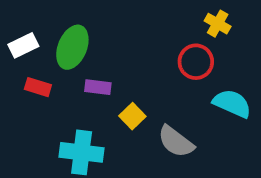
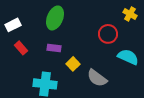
yellow cross: (218, 24) -> (130, 14), moved
green ellipse: (72, 47) -> (55, 18), moved
red rectangle: (38, 87) -> (21, 48), turned 32

